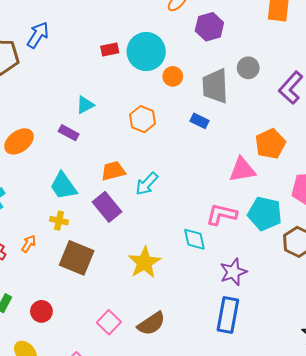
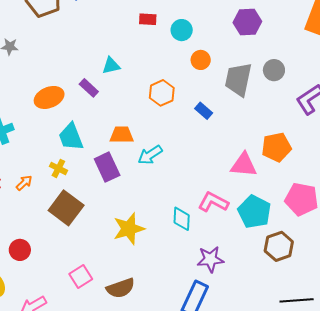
cyan circle: (146, 52) -> (182, 30), size x0.6
blue rectangle: (200, 121) -> (204, 111), moved
orange ellipse: (19, 141) -> (49, 97), moved

